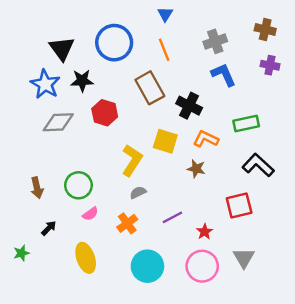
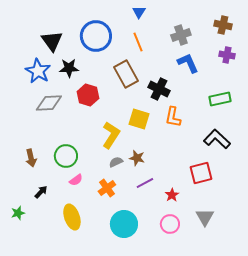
green rectangle: (246, 123) -> (220, 99), moved
orange L-shape: (206, 139) -> (173, 117), turned -105
brown star: (196, 169) -> (137, 158), moved
pink circle: (202, 266) -> (170, 224), size x0.7

